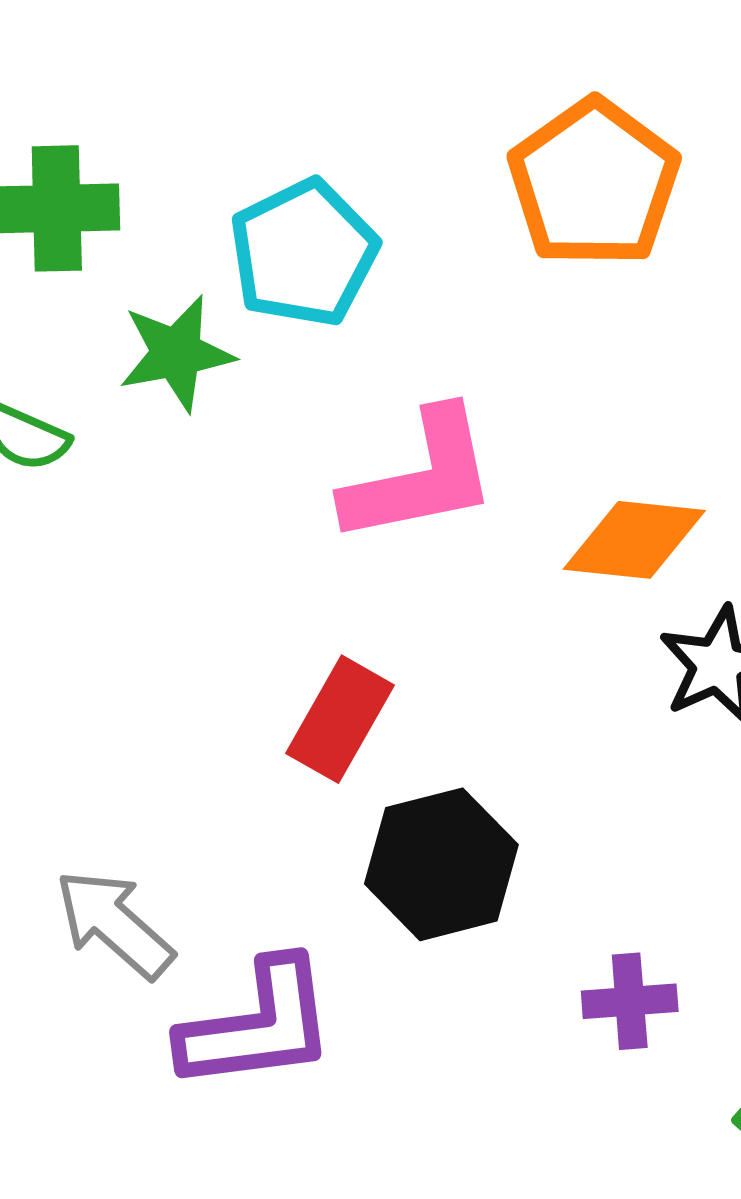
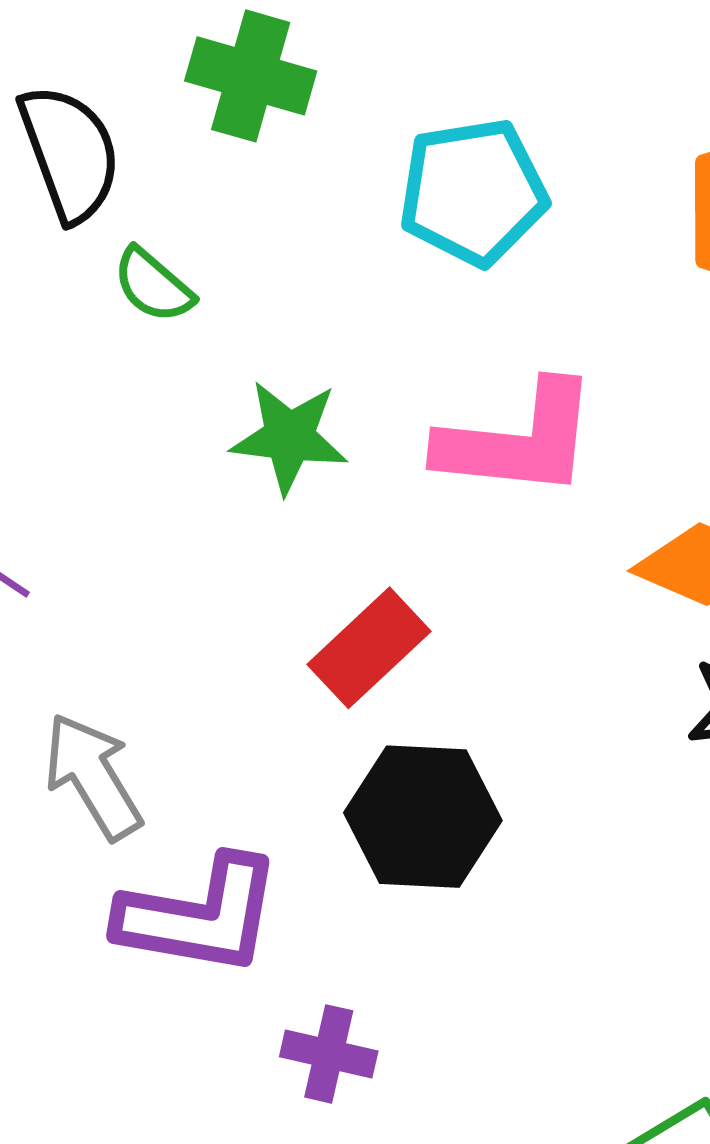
green star: (176, 353) -> (289, 437), moved
purple cross: (630, 1001) -> (329, 1054), moved

